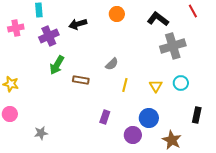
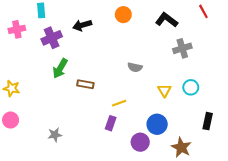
gray cross: (173, 46) -> (182, 48), size x0.7
gray semicircle: (112, 64) -> (135, 67), moved, turned 56
yellow line: (125, 85) -> (119, 103), moved, turned 56
gray star: (41, 133) -> (55, 135), moved

